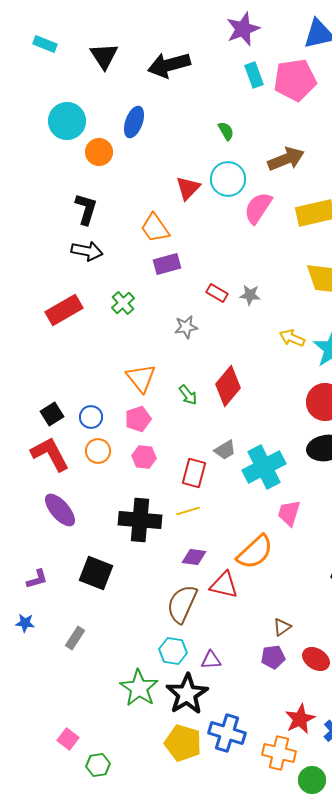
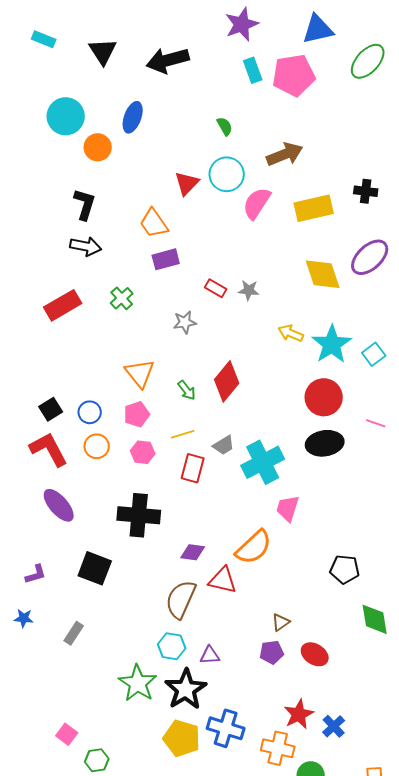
yellow line: (188, 511) -> (183, 434), moved

